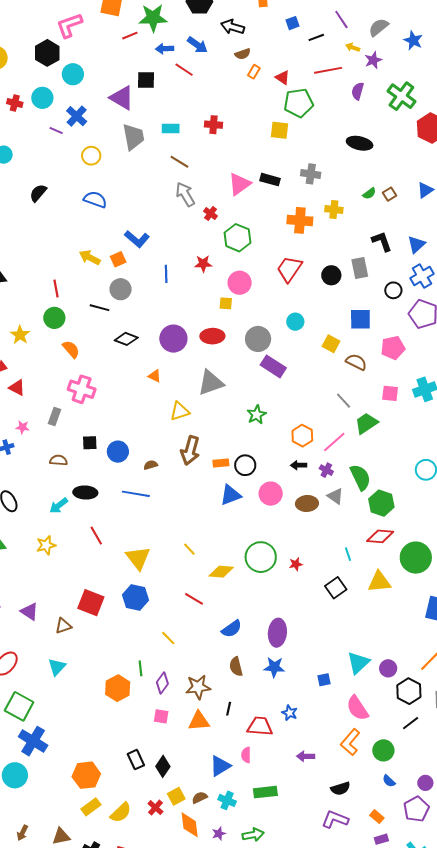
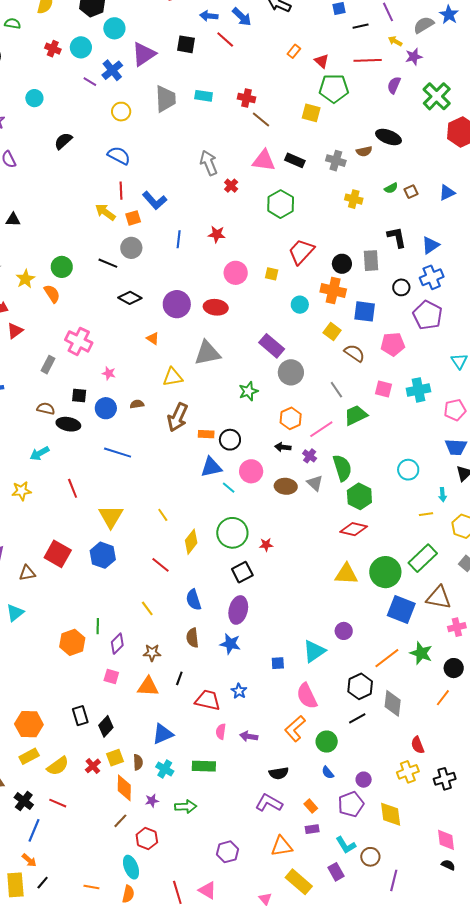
blue star: (413, 40) -> (449, 15), moved
brown semicircle: (243, 54) -> (364, 151), moved
purple triangle: (122, 98) -> (144, 54), moved, turned 48
brown line: (179, 162) -> (261, 119), moved
pink triangle: (239, 184) -> (264, 161), turned 35
orange cross: (300, 220) -> (333, 291), moved
green hexagon: (237, 238) -> (281, 204), moved
pink circle: (240, 283) -> (236, 273), moved
red line: (56, 289) -> (121, 191), moved
yellow square: (226, 303) -> (272, 274), moved
gray circle: (258, 339) -> (291, 372), moved
orange semicircle: (71, 349) -> (52, 294), moved
red triangle: (17, 388) -> (15, 331), turned 48
pink star: (23, 427) -> (109, 373), moved
brown semicircle: (151, 465) -> (137, 404), moved
black ellipse: (85, 493) -> (68, 424), moved
cyan line: (348, 554) -> (229, 488), moved, turned -40
green circle: (416, 558) -> (385, 572), moved
yellow diamond: (221, 572) -> (191, 542), turned -65
black square: (336, 588) -> (242, 572), moved
blue semicircle: (232, 629) -> (194, 600), turned 100
yellow line: (168, 638) -> (147, 608), moved
purple circle: (388, 668) -> (344, 631), moved
brown star: (198, 687) -> (152, 653), size x0.7
pink semicircle: (246, 755) -> (221, 732), moved
brown semicircle: (200, 798) -> (138, 762), turned 105

